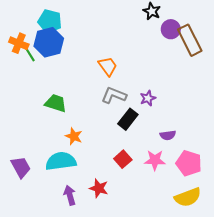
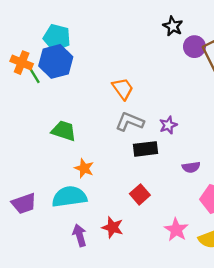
black rectangle: (128, 119) -> (146, 149), turned 45
pink star: (155, 160) -> (176, 230), moved, turned 30
purple trapezoid: (21, 167) -> (24, 204), turned 100

